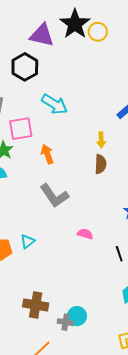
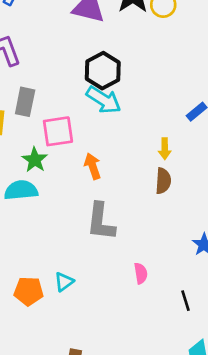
black hexagon: (25, 67) -> (103, 71), moved
gray L-shape: (54, 196) -> (101, 222), turned 40
pink semicircle: (85, 234) -> (141, 273), turned 63

